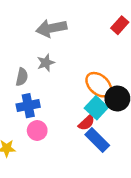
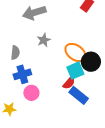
gray star: (46, 63) -> (44, 40), moved
cyan square: (96, 108) -> (75, 71), turned 30

